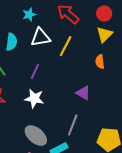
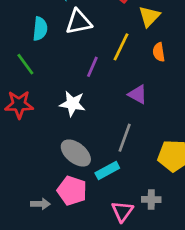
yellow triangle: (104, 35) -> (149, 16), moved
yellow line: (66, 46) -> (121, 47), moved
purple line: (35, 72) -> (92, 67), moved

